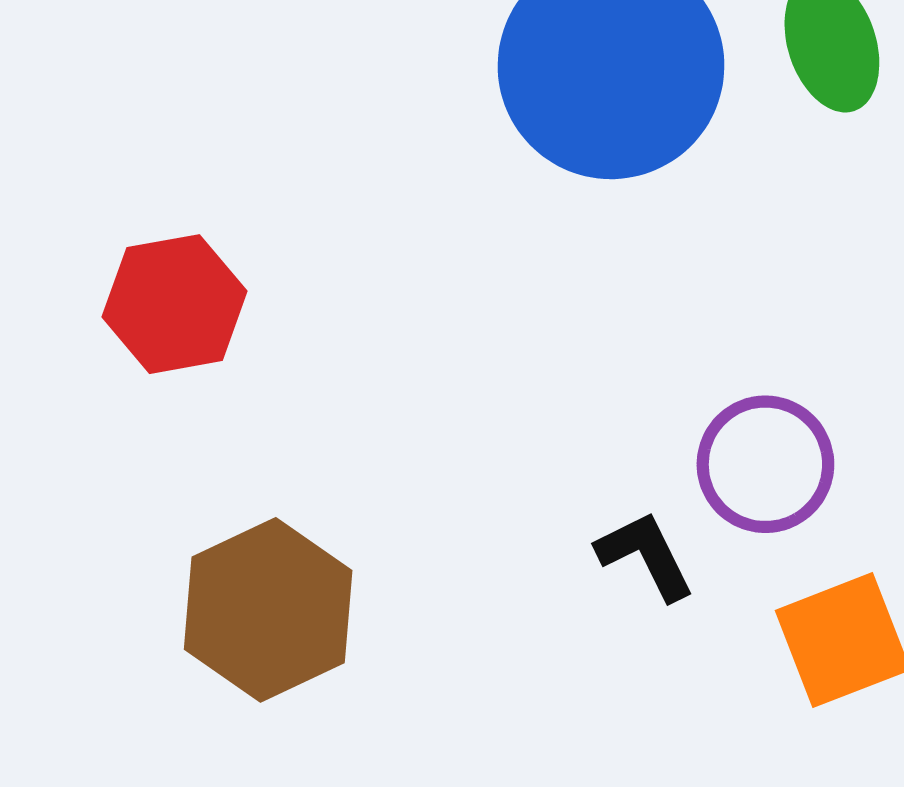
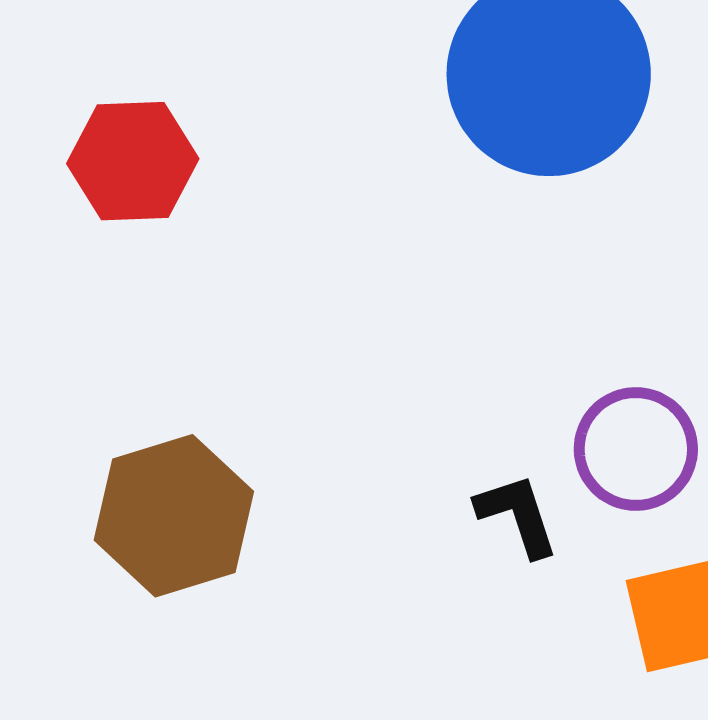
red hexagon: (175, 304) -> (133, 161), moved

